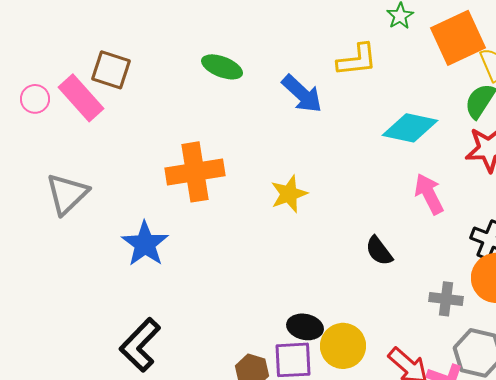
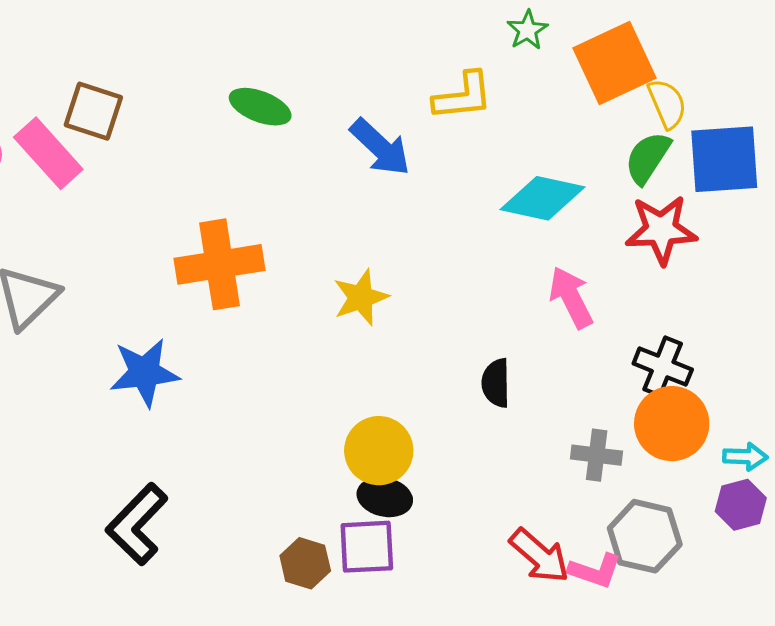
blue star: (145, 244) -> (144, 372), turned 30
black semicircle: (379, 251) -> (496, 383), turned 36
yellow circle: (343, 346) -> (379, 451), moved

